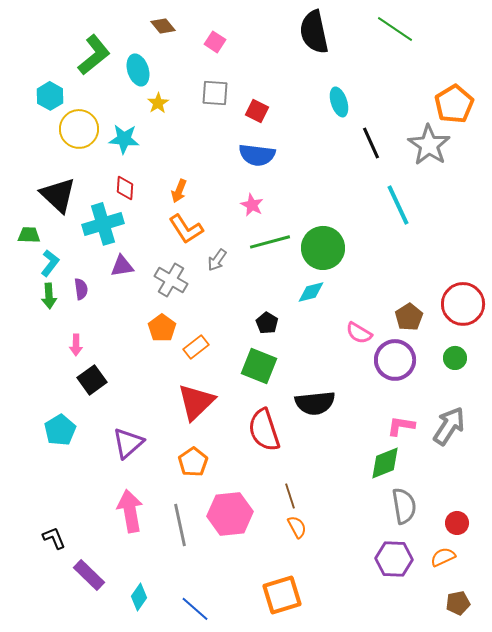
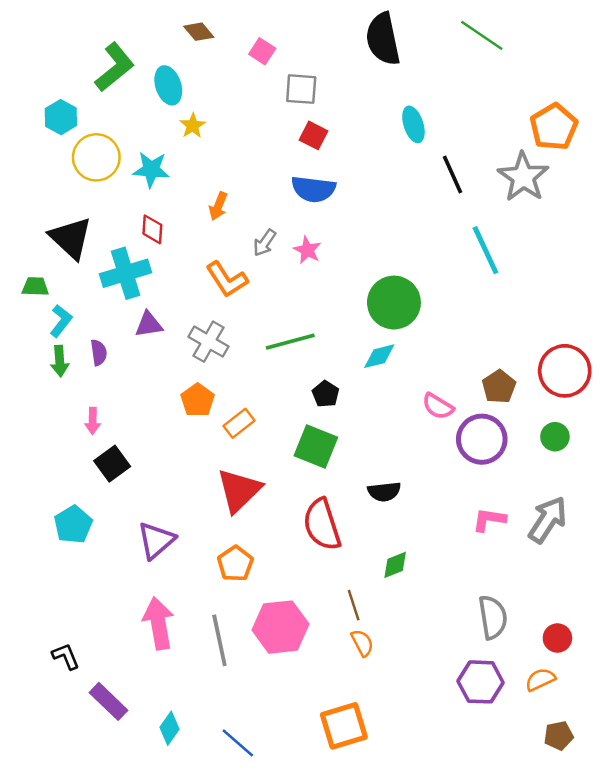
gray square: (215, 93) -> (301, 89), moved
orange arrow: (179, 191) -> (218, 206), moved
green line: (270, 242) -> (290, 342), moved
gray arrow: (217, 260) -> (265, 243), moved
black semicircle: (315, 403) -> (384, 492), size x0.7
green diamond: (385, 463) -> (395, 565), moved, size x0.7

